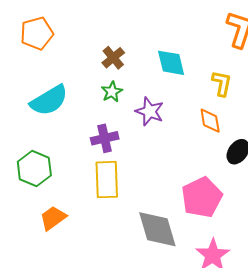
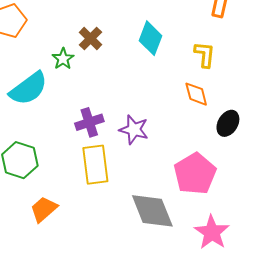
cyan diamond: (171, 63) -> (150, 38), turned 40
green star: (112, 92) -> (63, 59), moved
purple star: (150, 111) -> (134, 130), moved

